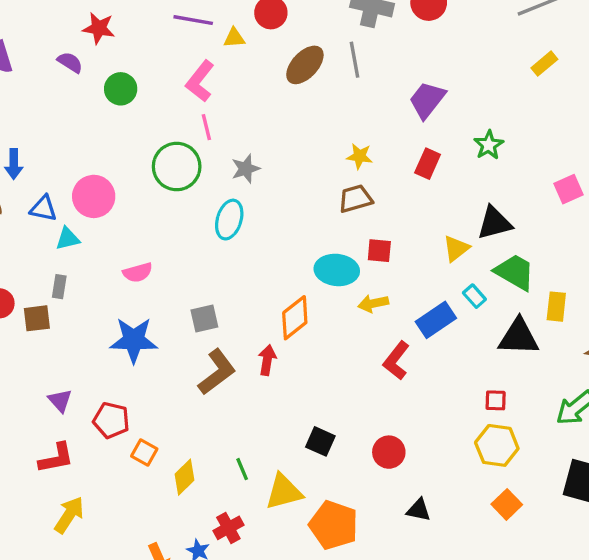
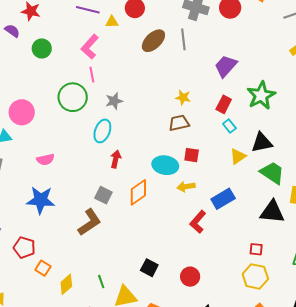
green star: (489, 145) -> (261, 95), size x1.6
cyan rectangle: (474, 296) -> (229, 126), moved
gray square: (204, 318) -> (103, 195), moved, turned 36
red arrow: (267, 360) -> (116, 159), moved

